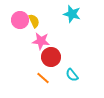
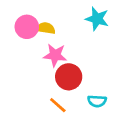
yellow semicircle: (34, 21) -> (46, 28), turned -56
cyan semicircle: (72, 75) -> (97, 101), turned -48

